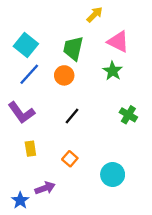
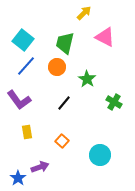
green star: (113, 71) -> (87, 79), moved

